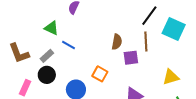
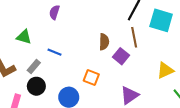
green triangle: (51, 28) -> (24, 37), moved
purple square: (131, 58) -> (121, 56), turned -35

